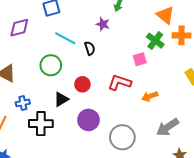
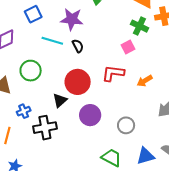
purple star: (103, 24) -> (72, 19), moved, size x1.6
green circle: (51, 65) -> (31, 71), moved
red circle: (82, 84) -> (78, 82), size x1.6
gray circle: (122, 137) -> (126, 125), size x0.7

